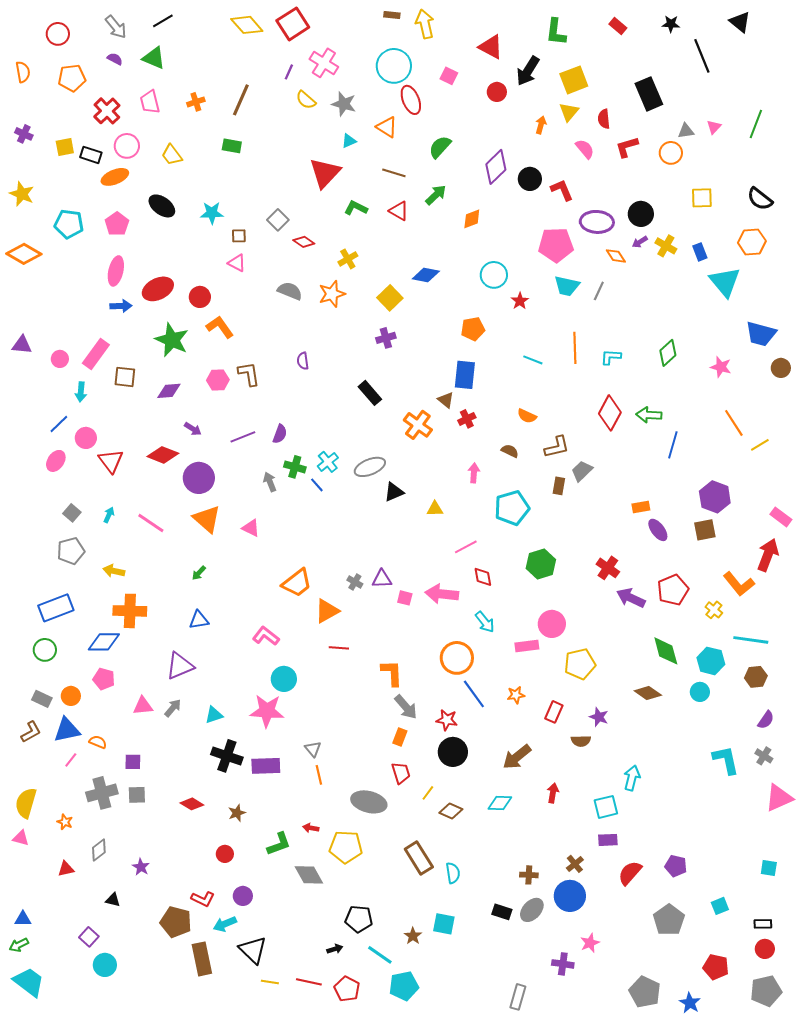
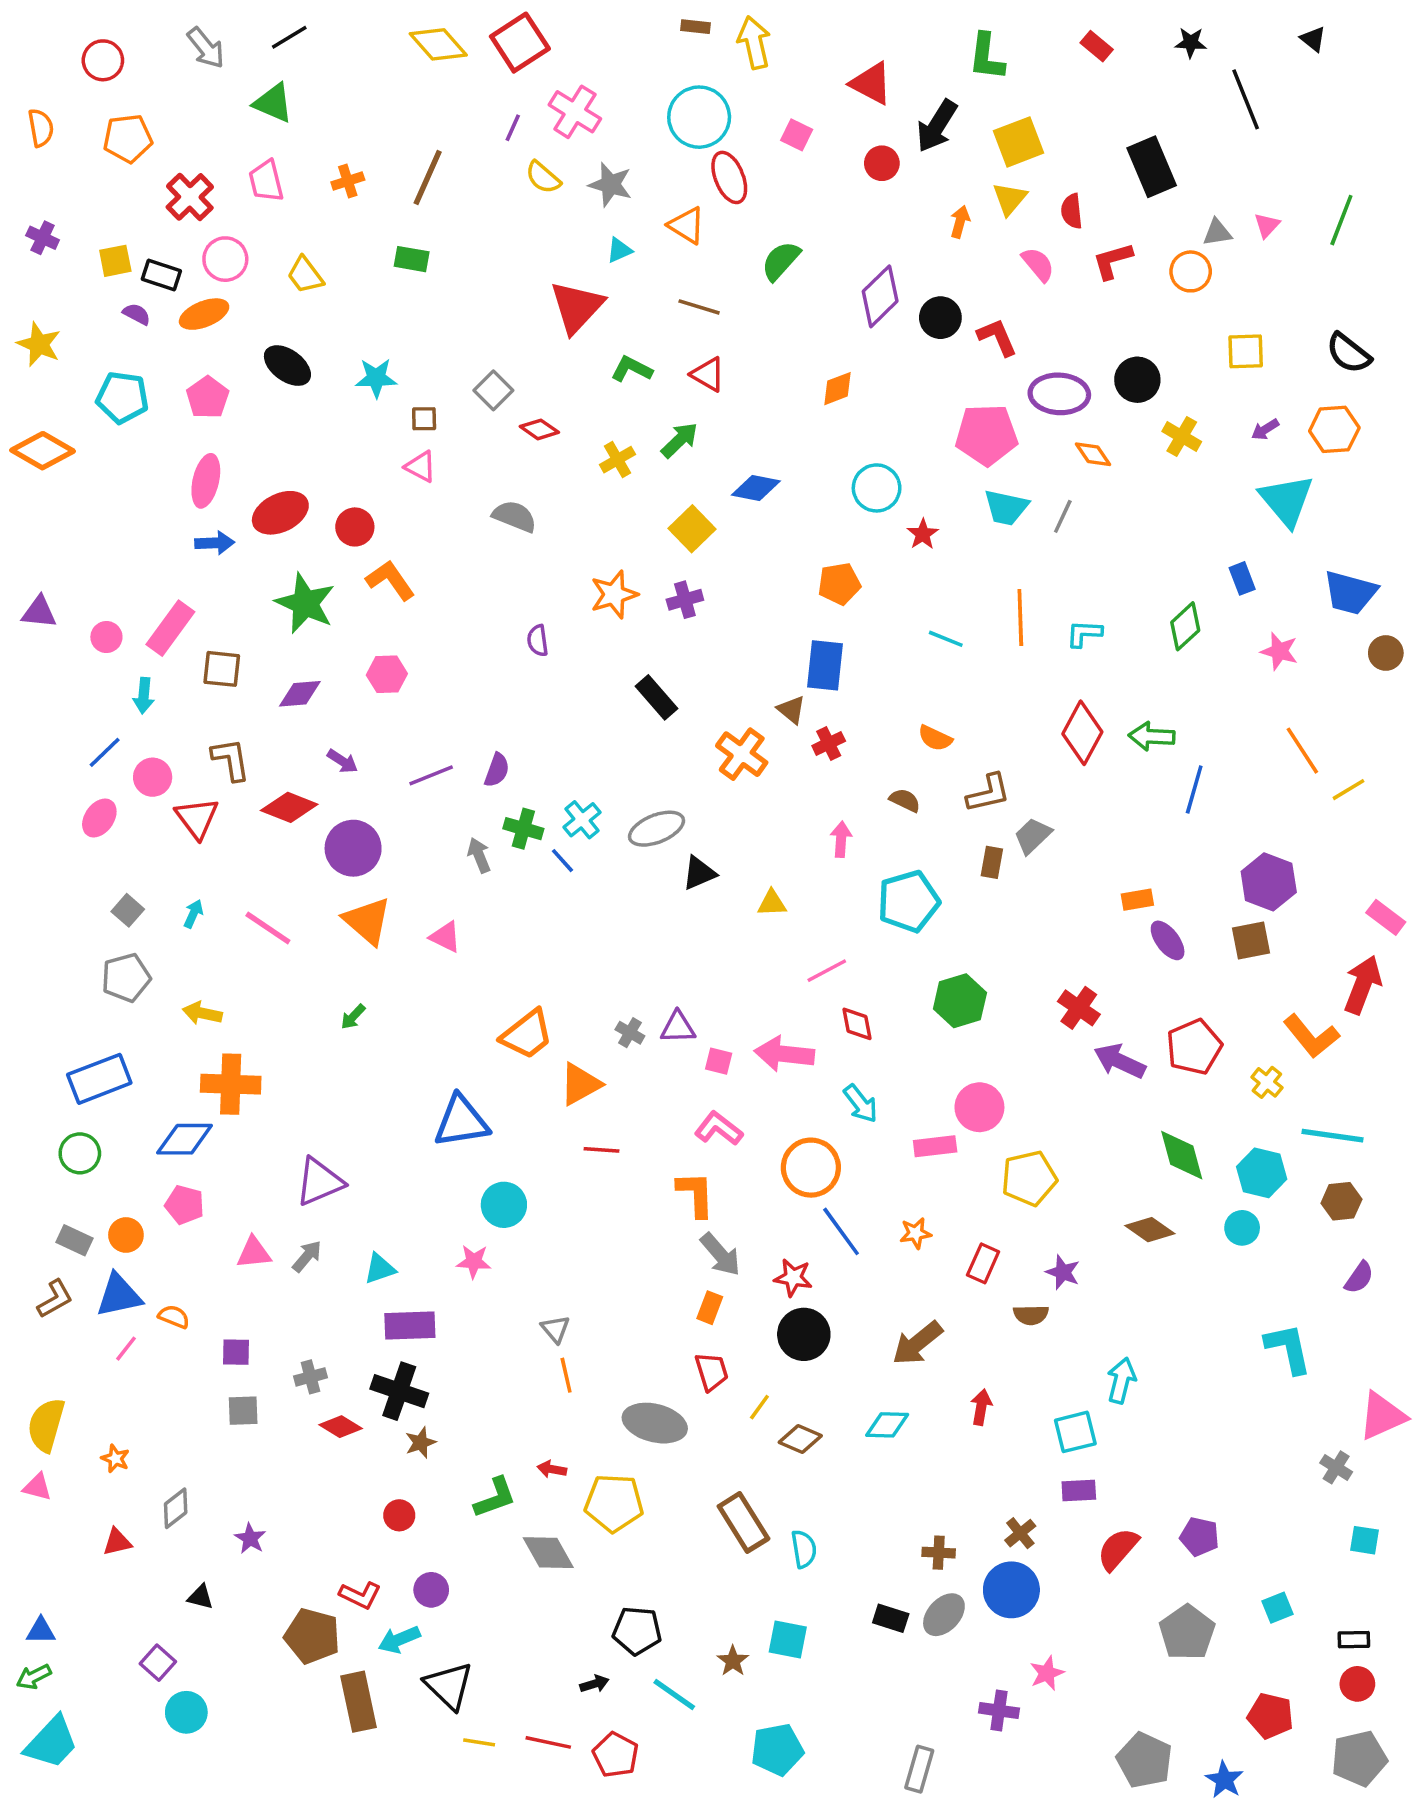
black triangle: (740, 22) -> (1313, 39), size x0.7
purple semicircle: (115, 59) -> (137, 314), moved
green arrow: (436, 195) -> (680, 440), moved
purple arrow: (640, 242) -> (1265, 429), moved
blue rectangle: (700, 252) -> (1242, 578), moved
orange star: (332, 294) -> (614, 594), moved
brown L-shape: (249, 374) -> (231, 759), moved
blue triangle: (199, 620) -> (461, 1121), moved, size x1.6
pink L-shape: (266, 636) -> (719, 1129), moved
pink star: (267, 711) -> (474, 1262), size x0.6
black cross: (227, 756) -> (399, 1391), moved
gray cross: (764, 756) -> (1336, 1467), moved
purple rectangle: (266, 766) -> (410, 1325), moved
gray cross: (102, 793) -> (311, 1377), moved, size x0.6
cyan trapezoid: (29, 982) -> (51, 1742), turned 96
cyan pentagon: (404, 986) -> (777, 1750), moved

